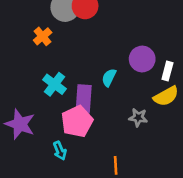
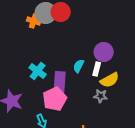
orange cross: (43, 36) -> (34, 21), moved, turned -32
white rectangle: (167, 71) -> (97, 69), moved
yellow semicircle: (166, 96) -> (110, 80), moved

